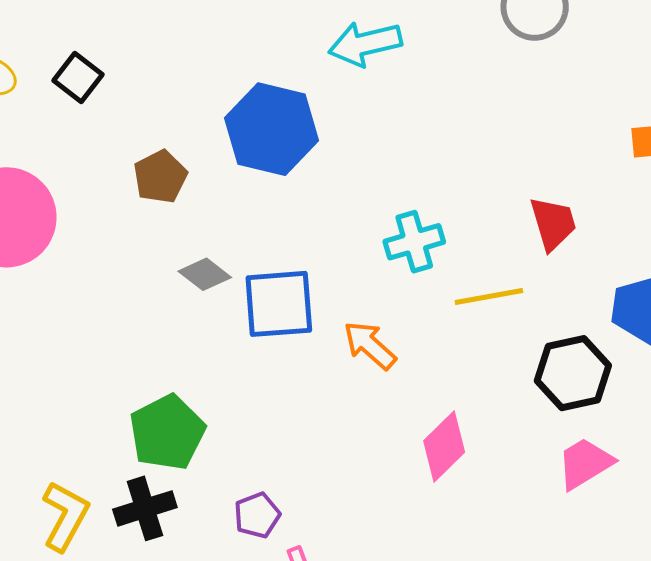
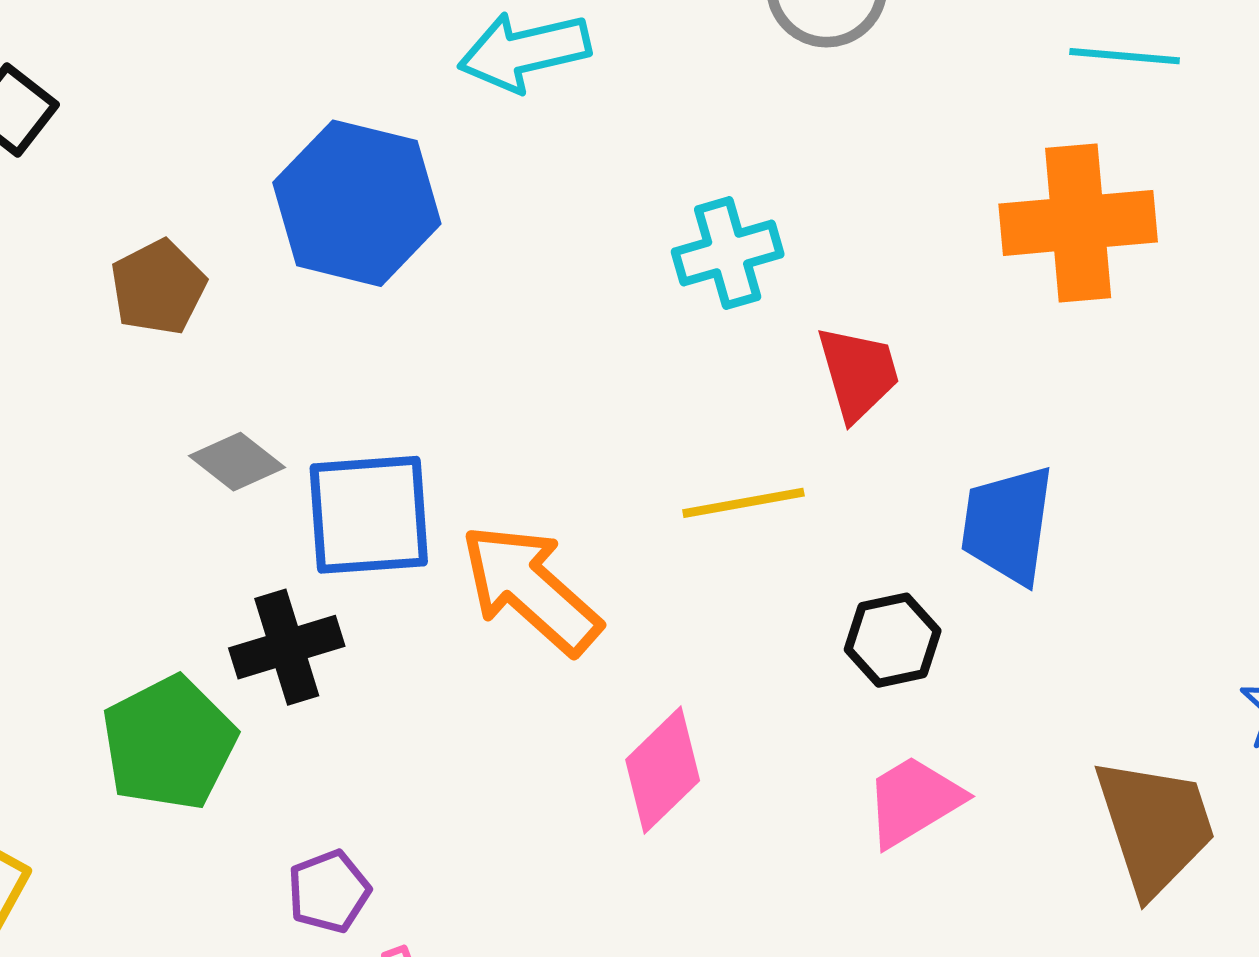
cyan cross: (414, 242) -> (728, 253), moved
orange arrow: (370, 345) -> (531, 589), size x1.5
black hexagon: (573, 373) -> (893, 640), size x0.7
black cross: (145, 508) -> (287, 647), moved

